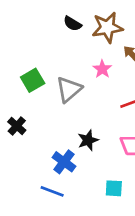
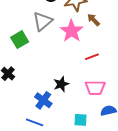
pink star: (102, 69) -> (72, 31), size x1.6
gray triangle: (69, 89) -> (42, 21), moved

